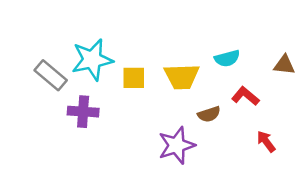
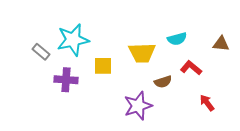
gray rectangle: (51, 75) -> (41, 52), size x0.7
yellow square: (134, 78) -> (103, 66), moved

